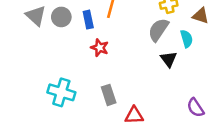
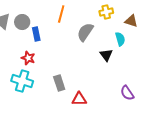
blue rectangle: (88, 20) -> (36, 34), moved
gray semicircle: (158, 30) -> (85, 32), moved
red star: (100, 48) -> (28, 58), moved

